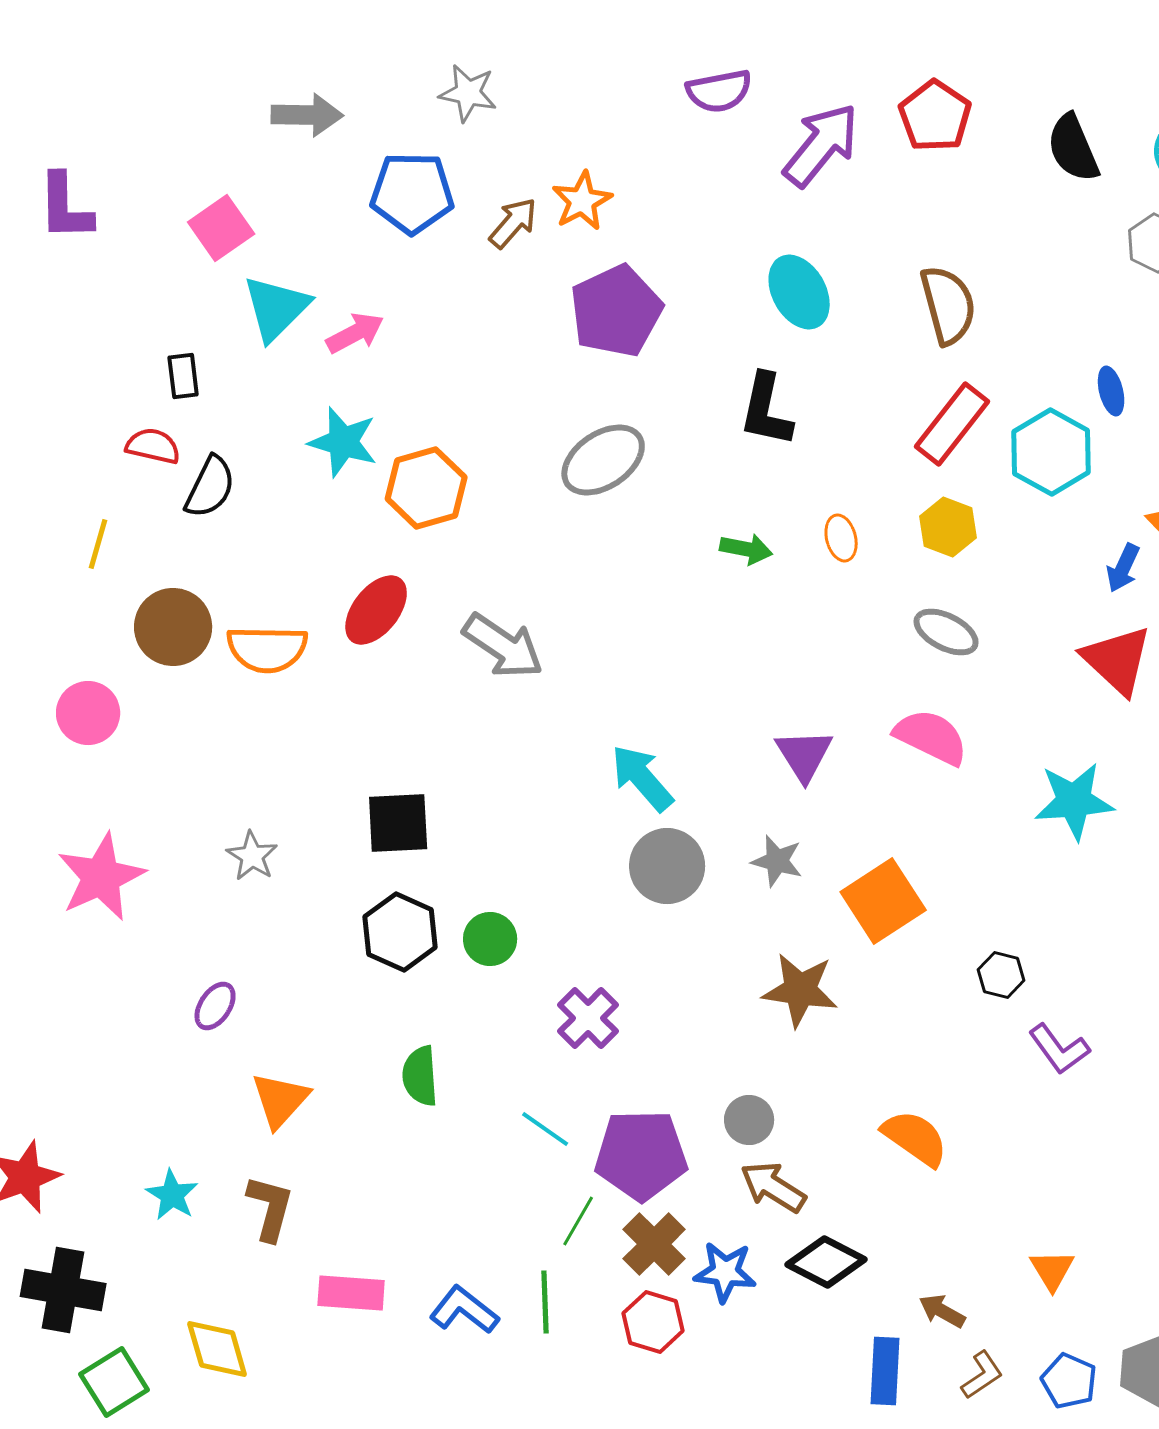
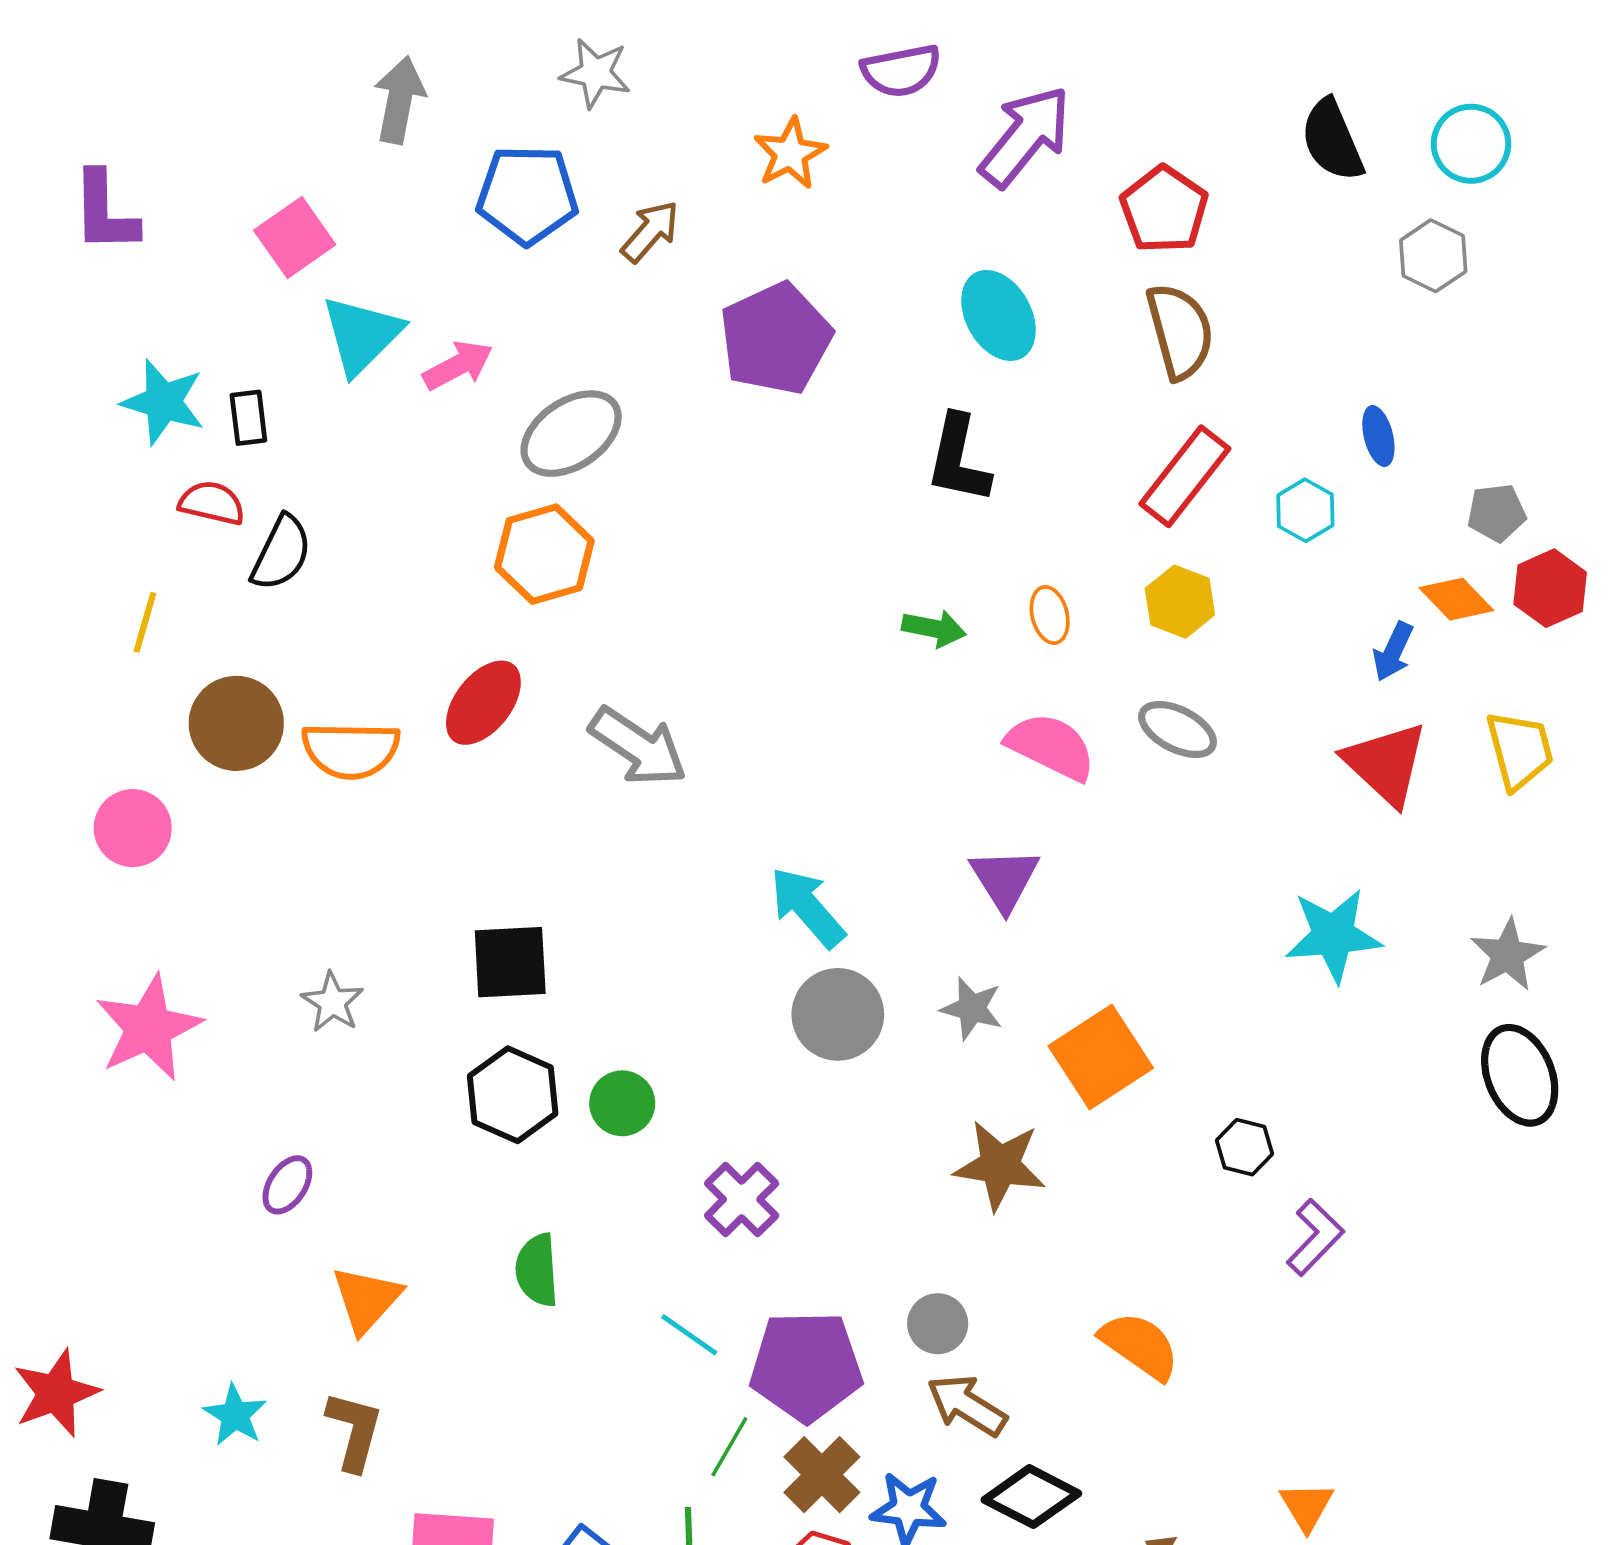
gray arrow: (307, 115) -> (399, 100), turned -80
red pentagon: (935, 116) -> (1164, 210), moved
orange star: (582, 201) -> (790, 153), moved
cyan star: (343, 442) -> (163, 402), moved
cyan hexagon: (1051, 452) -> (1305, 510), size x0.6
gray ellipse: (603, 460) -> (571, 434), moved
pink semicircle: (931, 737) -> (1051, 747), moved
purple L-shape: (1059, 1049) -> (1315, 1237), turned -100

